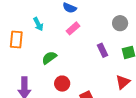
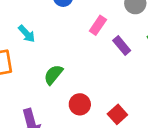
pink rectangle: (73, 28) -> (98, 25), moved

